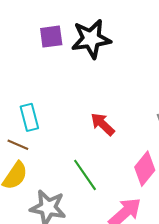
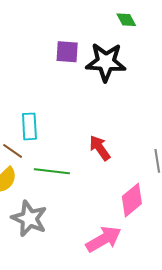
green line: (85, 175) -> (52, 171), moved, turned -60

